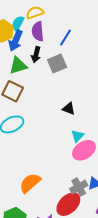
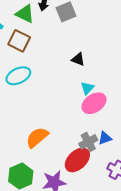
green triangle: (18, 66) -> (25, 14), turned 42

